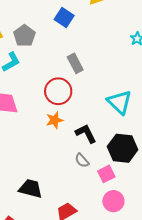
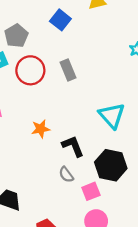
red circle: (58, 91) -> (30, 70), moved

